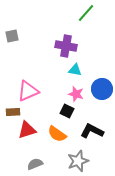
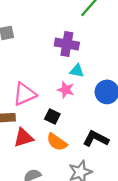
pink star: (76, 94) -> (66, 90), moved
black square: (67, 111) -> (52, 116), moved

